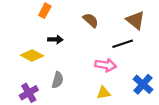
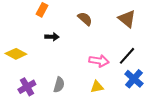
black line: (123, 44) -> (127, 56), moved, turned -30
yellow diamond: (32, 55) -> (16, 54), moved
gray semicircle: (58, 80) -> (59, 85), moved

